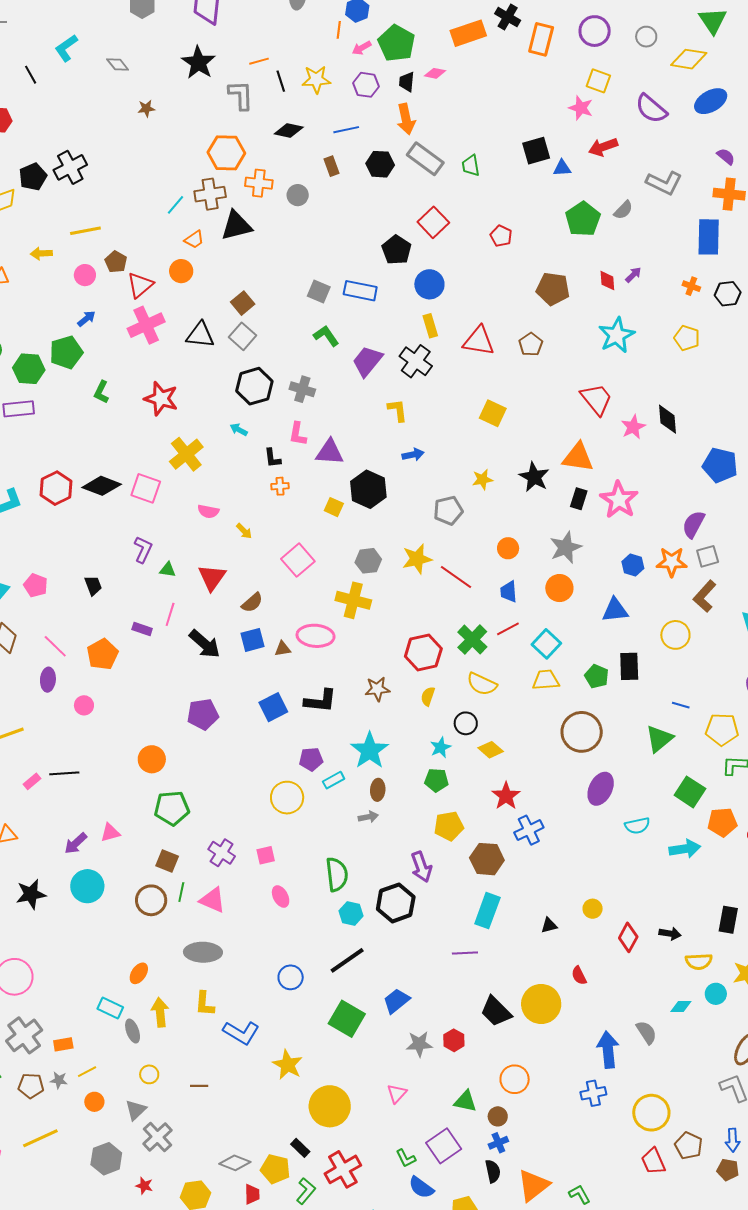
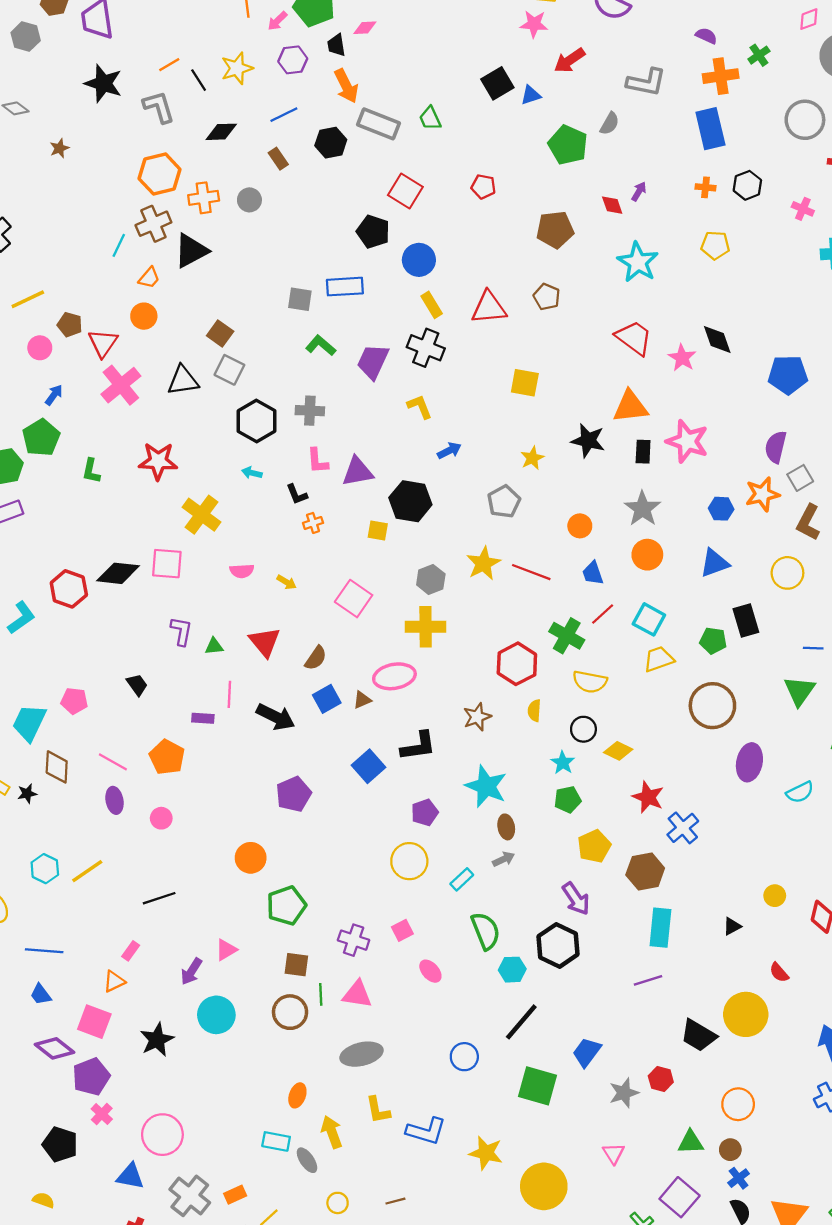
cyan rectangle: (334, 780) -> (462, 879), moved
pink rectangle: (32, 781) -> (131, 951), moved

